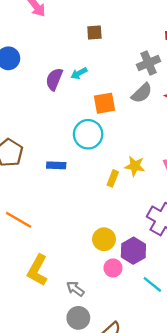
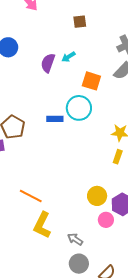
orange square: (104, 103) -> (91, 81), turned 30
blue rectangle: (56, 165) -> (55, 119), moved
yellow rectangle: (113, 178) -> (118, 157), moved
orange line: (18, 220) -> (31, 196), moved

